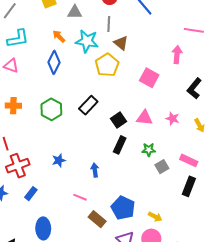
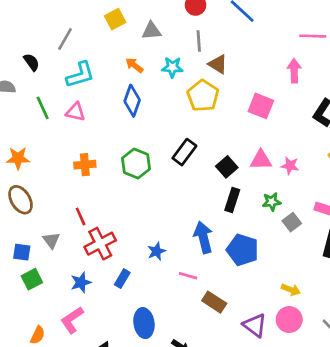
cyan star: (87, 41) -> (172, 67), size x0.7
pink star: (172, 119) -> (290, 166), moved
blue star: (59, 160) -> (157, 251), moved
blue arrow: (95, 170) -> (203, 237), size x1.6
blue pentagon: (123, 208) -> (243, 250), moved

